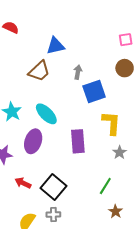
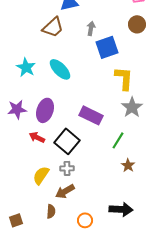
purple ellipse: (33, 141) -> (45, 110), moved
purple rectangle: (78, 141) -> (91, 115), moved, turned -60
gray star: (120, 152) -> (132, 107), size x1.5

